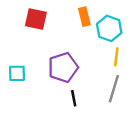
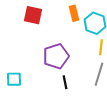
cyan square: (17, 73) -> (14, 79), moved

